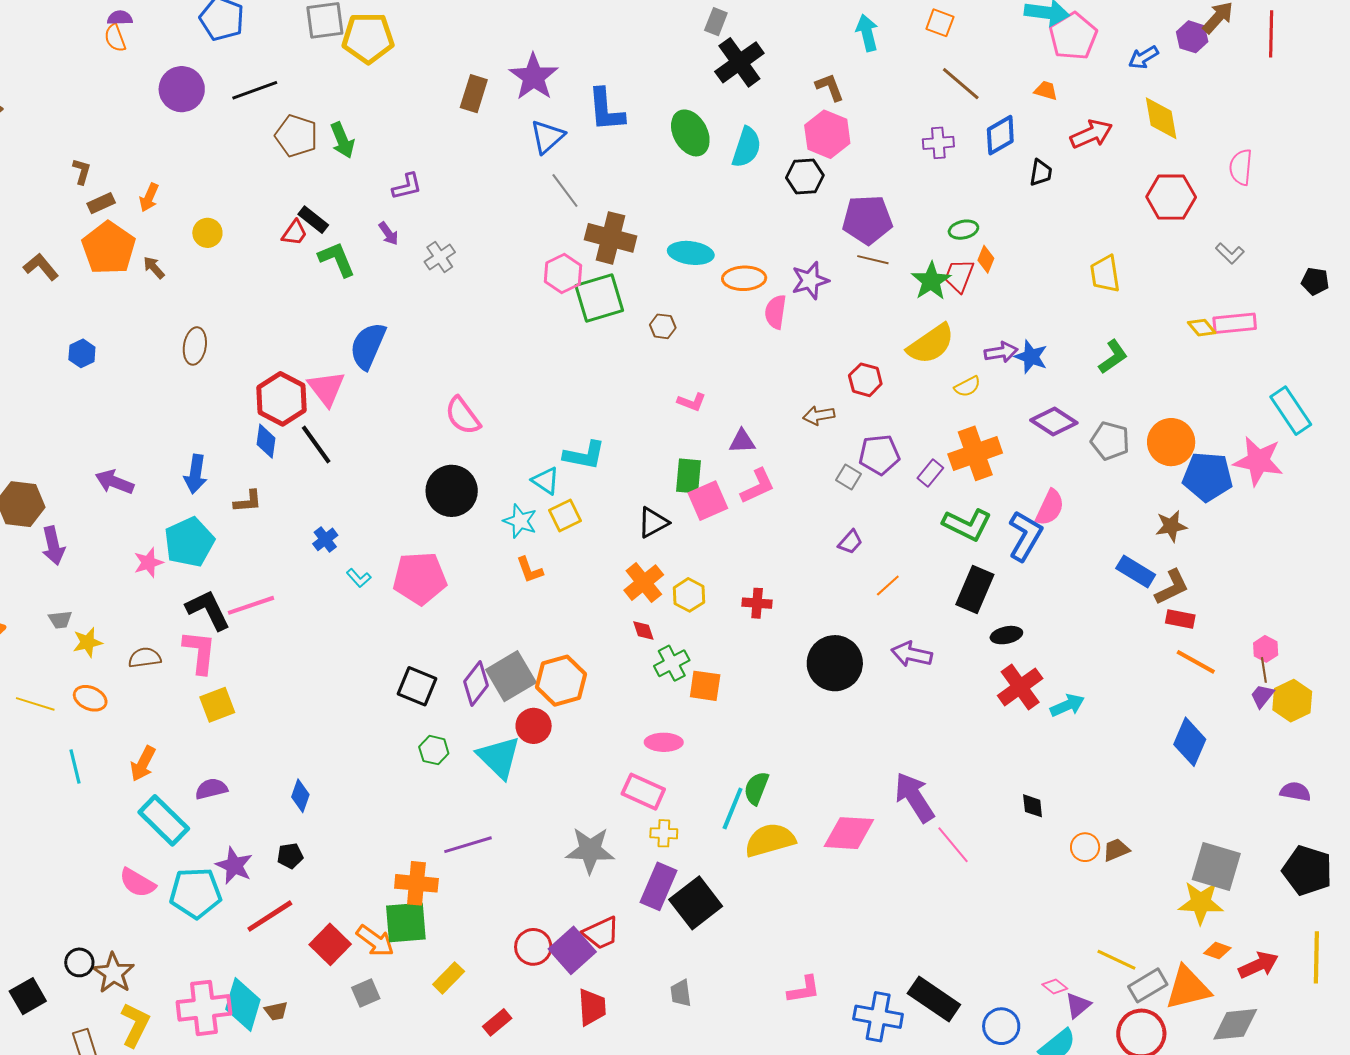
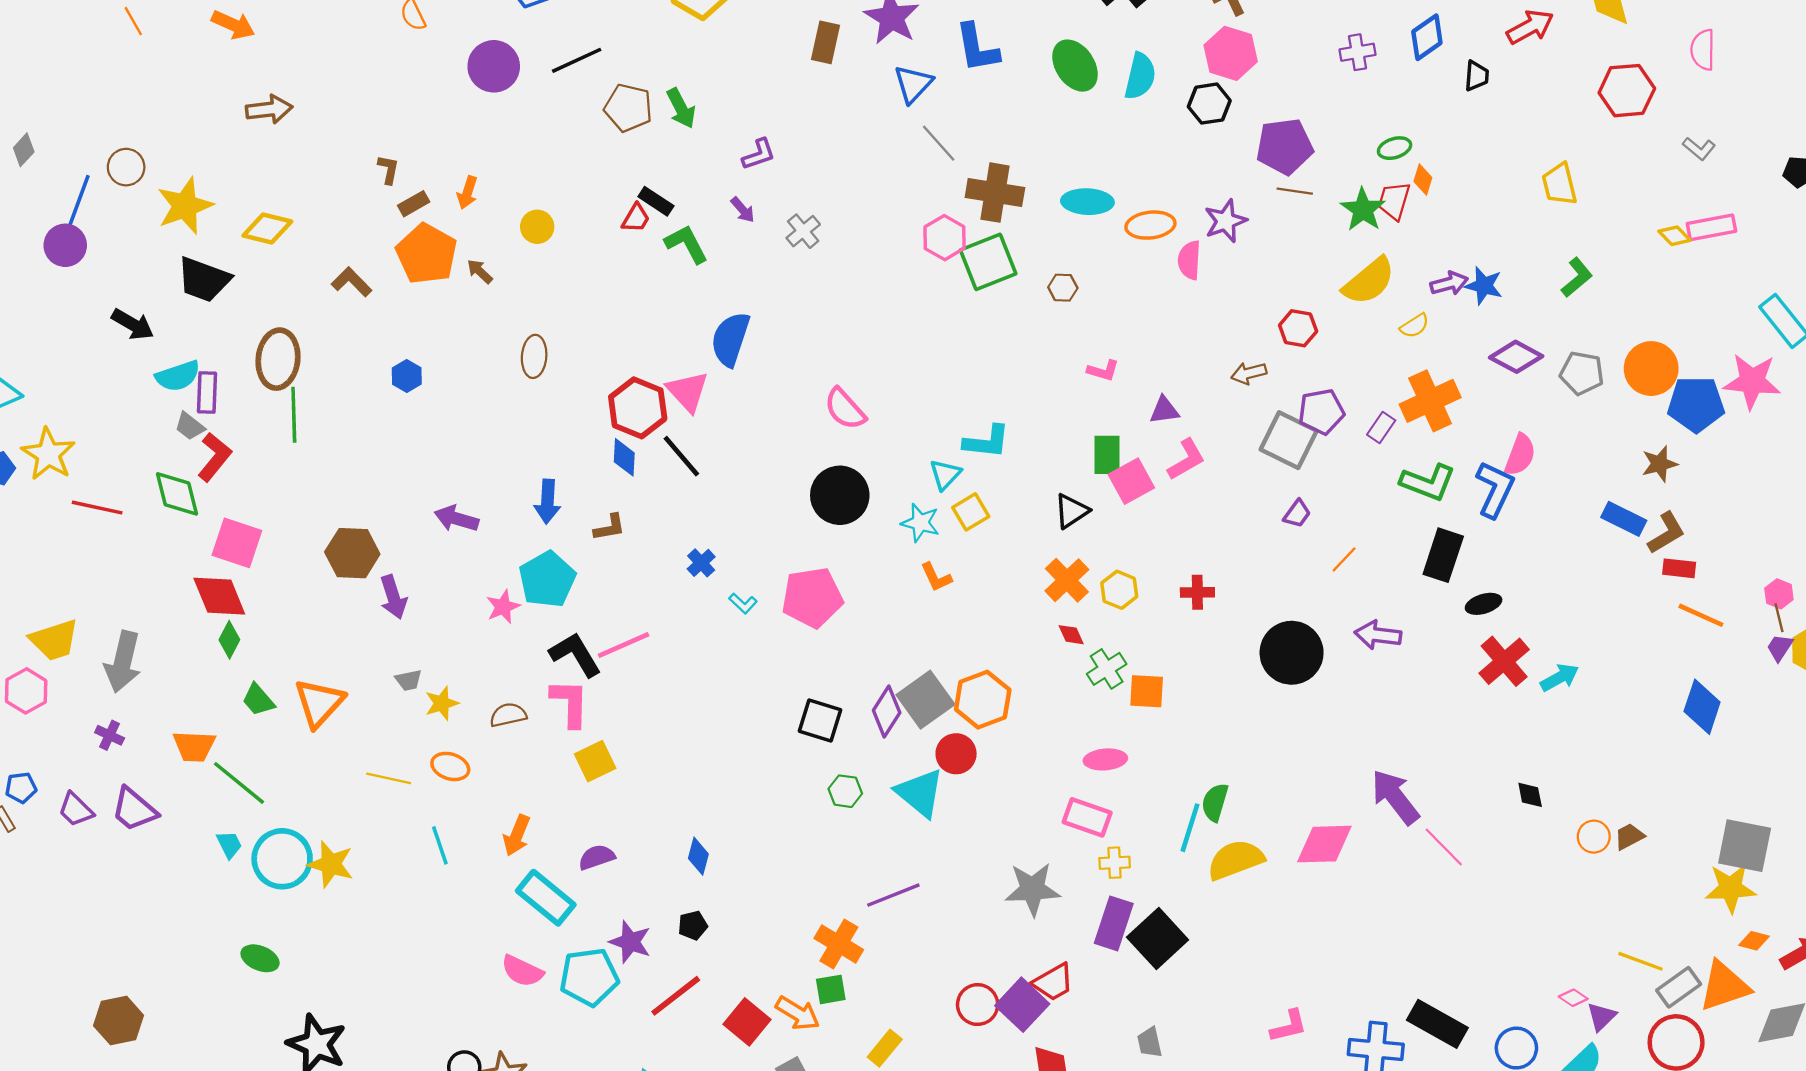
gray square: (849, 477) -> (1289, 440), size x2.0
cyan triangle: (546, 481) -> (945, 474), turned 44
orange cross: (416, 883) -> (839, 944), turned 30
green square: (406, 922) -> (831, 989), size x0.6

